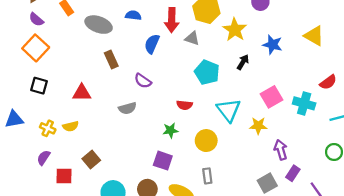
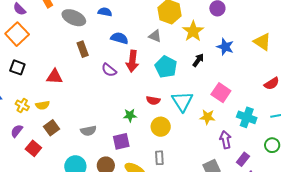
red arrow: (172, 20) -> (132, 61), moved
blue semicircle: (152, 44) -> (119, 38), turned 78
pink square: (271, 97) -> (221, 93), turned -30
cyan cross: (304, 103) -> (247, 117), moved
red semicircle: (185, 105) -> (153, 100), moved
gray semicircle: (127, 108) -> (88, 131), moved
brown square: (91, 159) -> (51, 128), moved
purple square: (163, 161) -> (121, 141), turned -36
purple rectangle: (293, 173) -> (243, 159), moved
red square: (64, 176) -> (33, 148), turned 35

